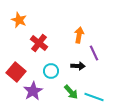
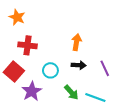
orange arrow: (79, 35) -> (77, 42), moved
red cross: (39, 43) -> (28, 45), moved, turned -30
purple line: (94, 53) -> (105, 68), moved

